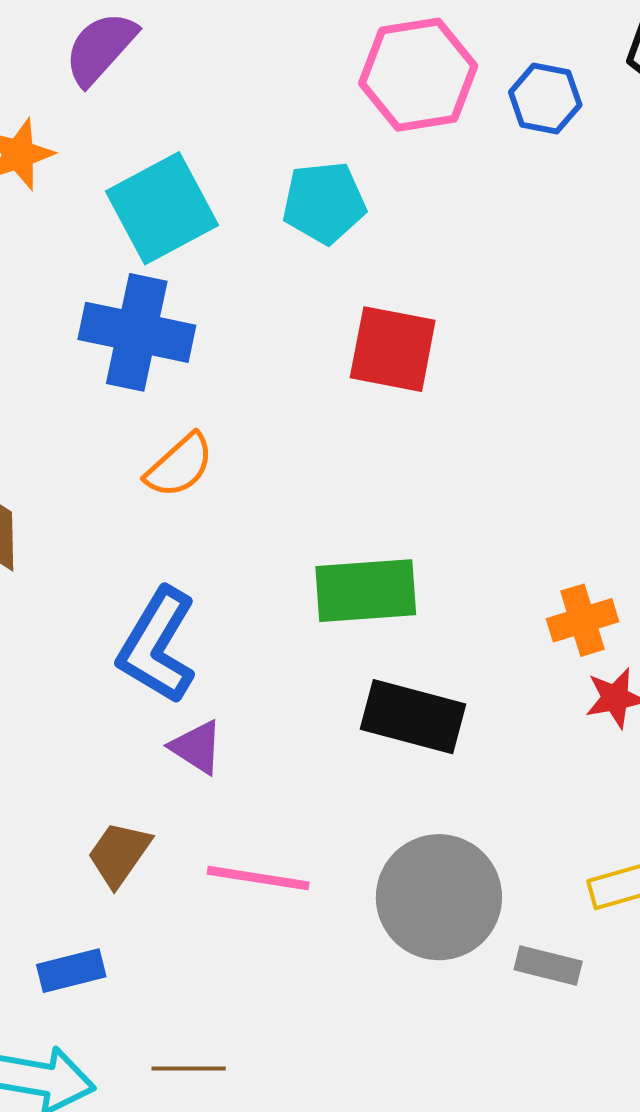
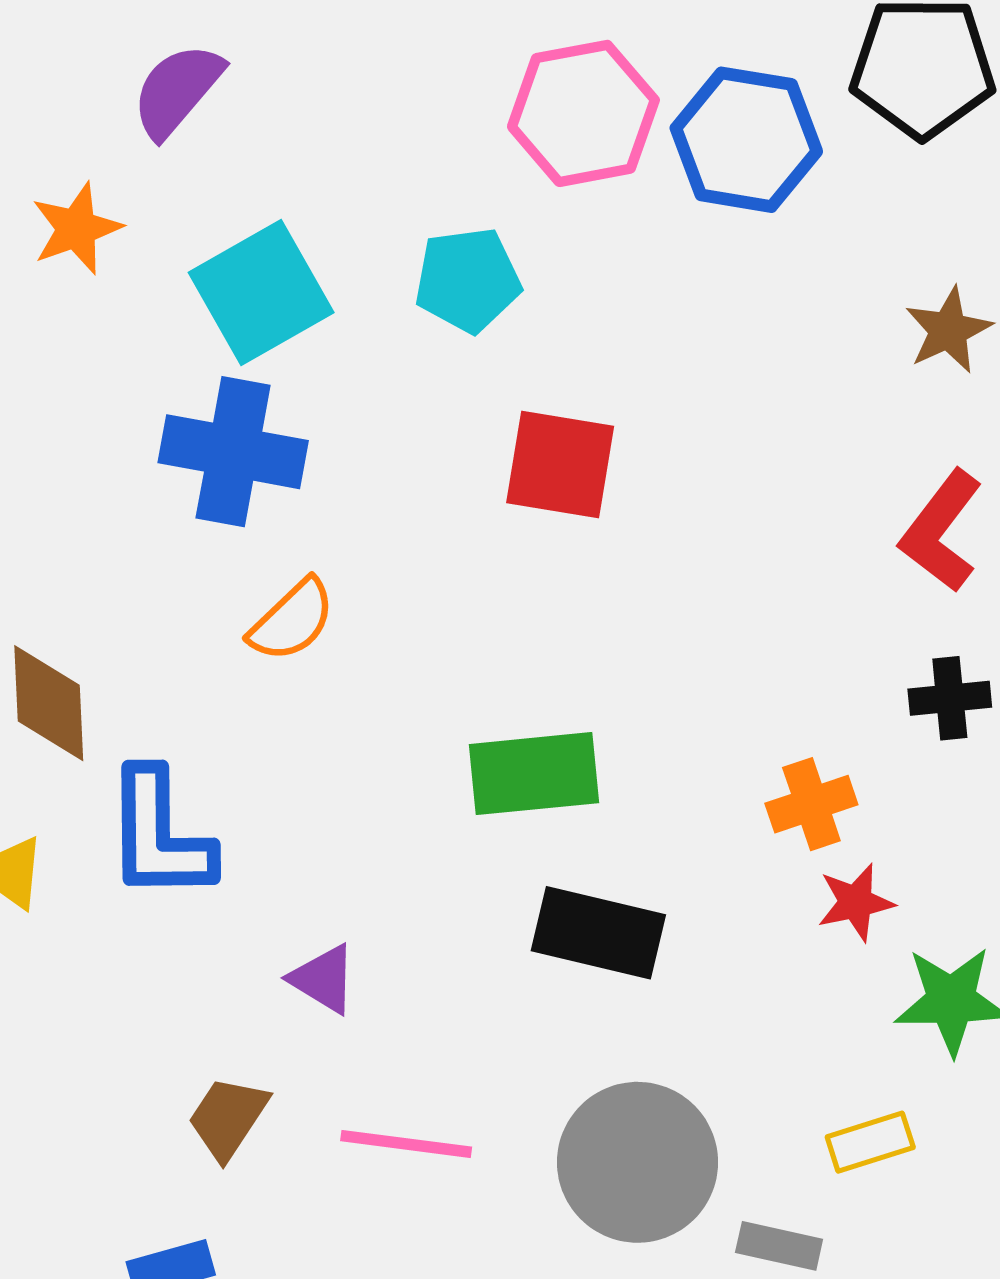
blue hexagon: (545, 99) -> (746, 140), size x1.6
blue L-shape: (157, 646) -> (159, 835), moved, turned -30

